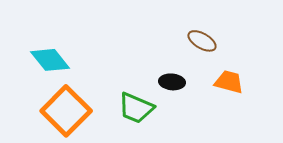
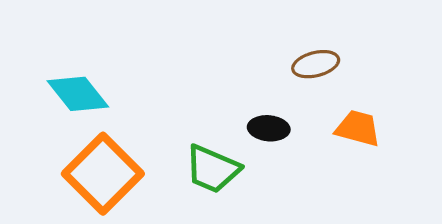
brown ellipse: (202, 41) -> (316, 64), turned -44

